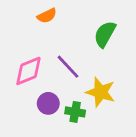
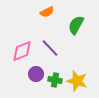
orange semicircle: (47, 16) -> (47, 12), moved
yellow star: (101, 92) -> (77, 81), moved

